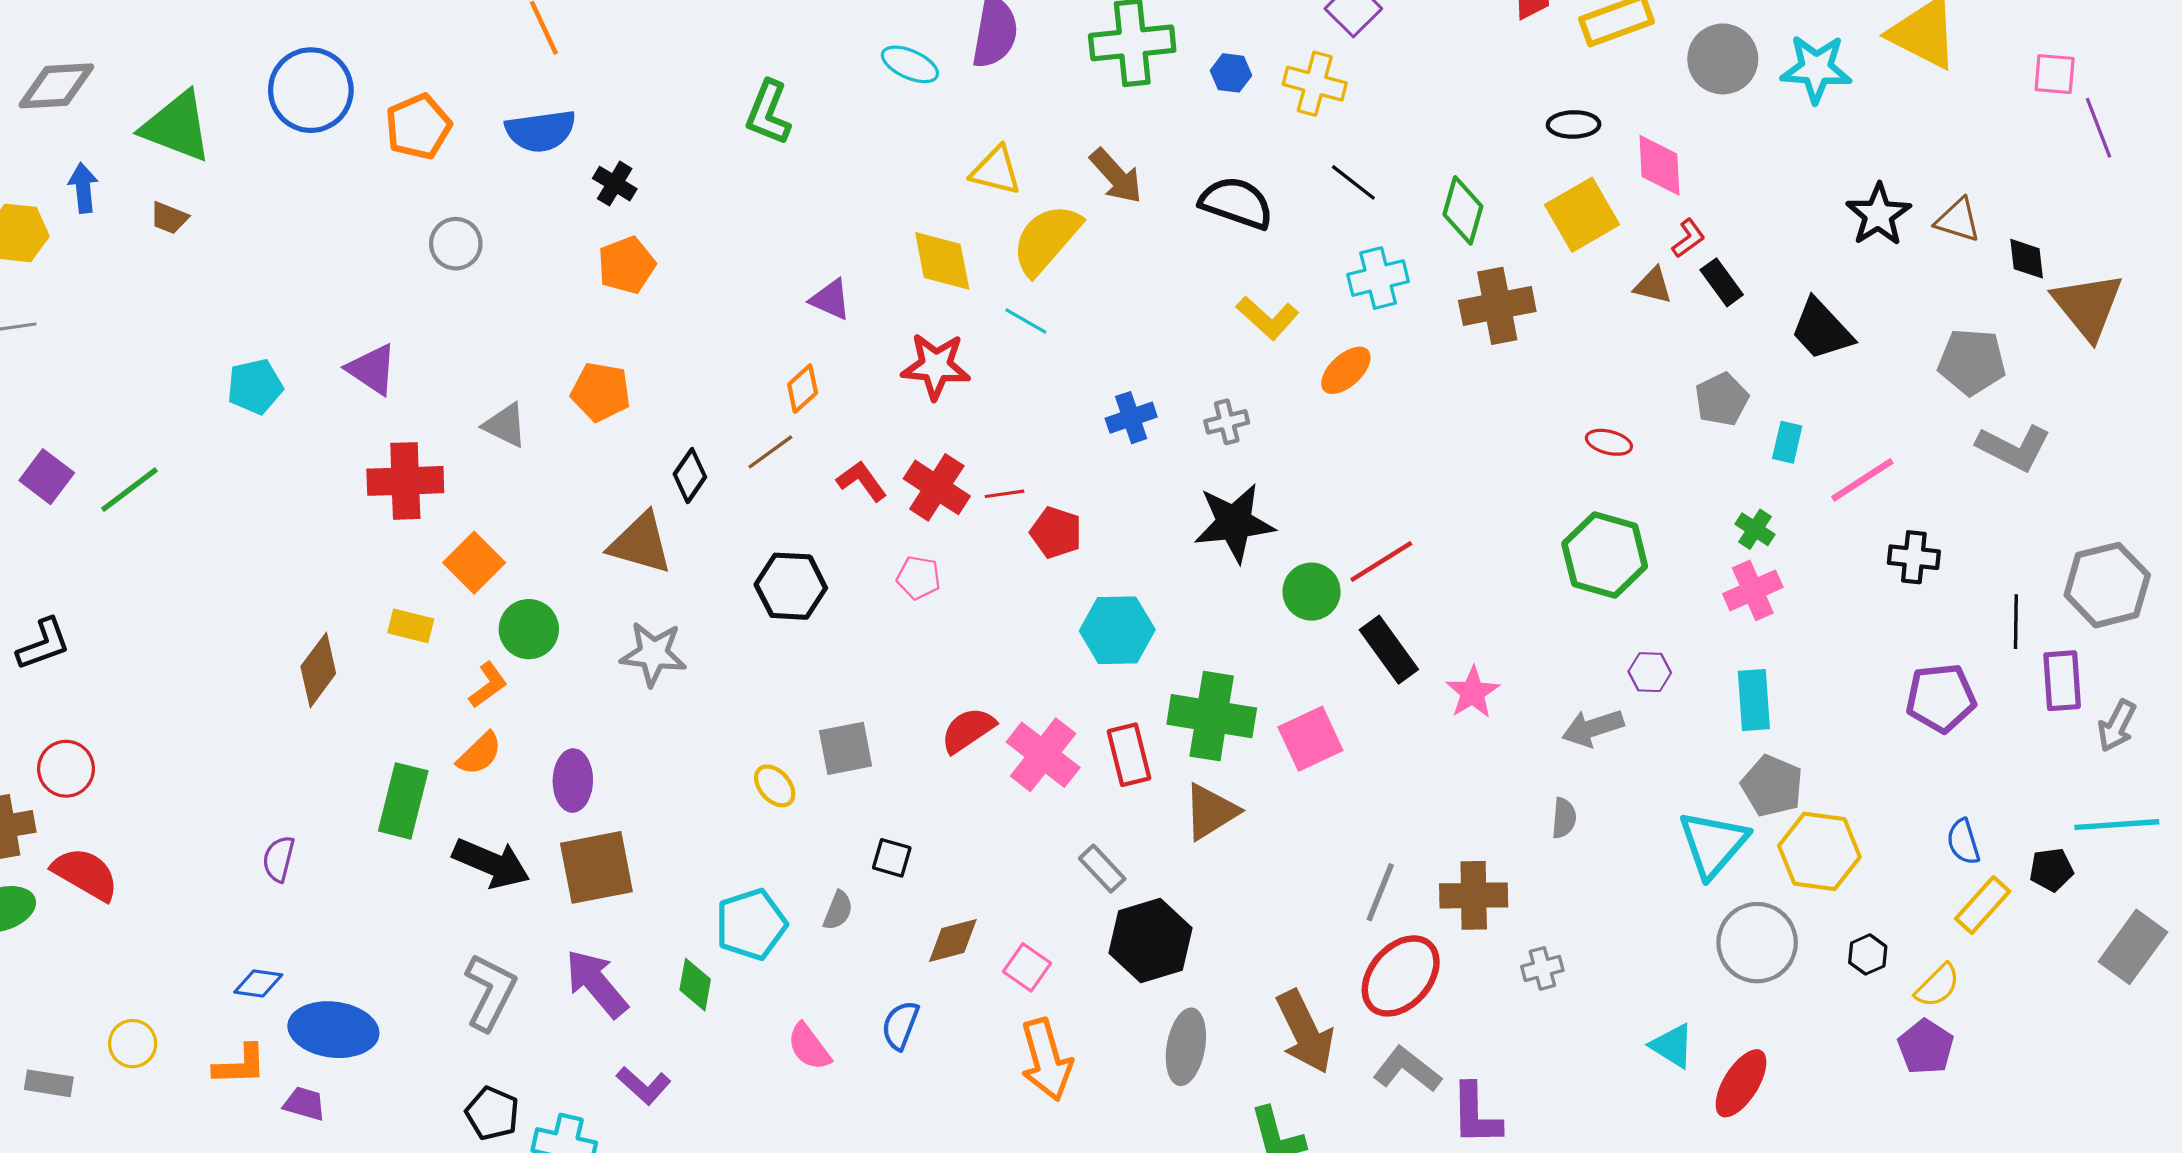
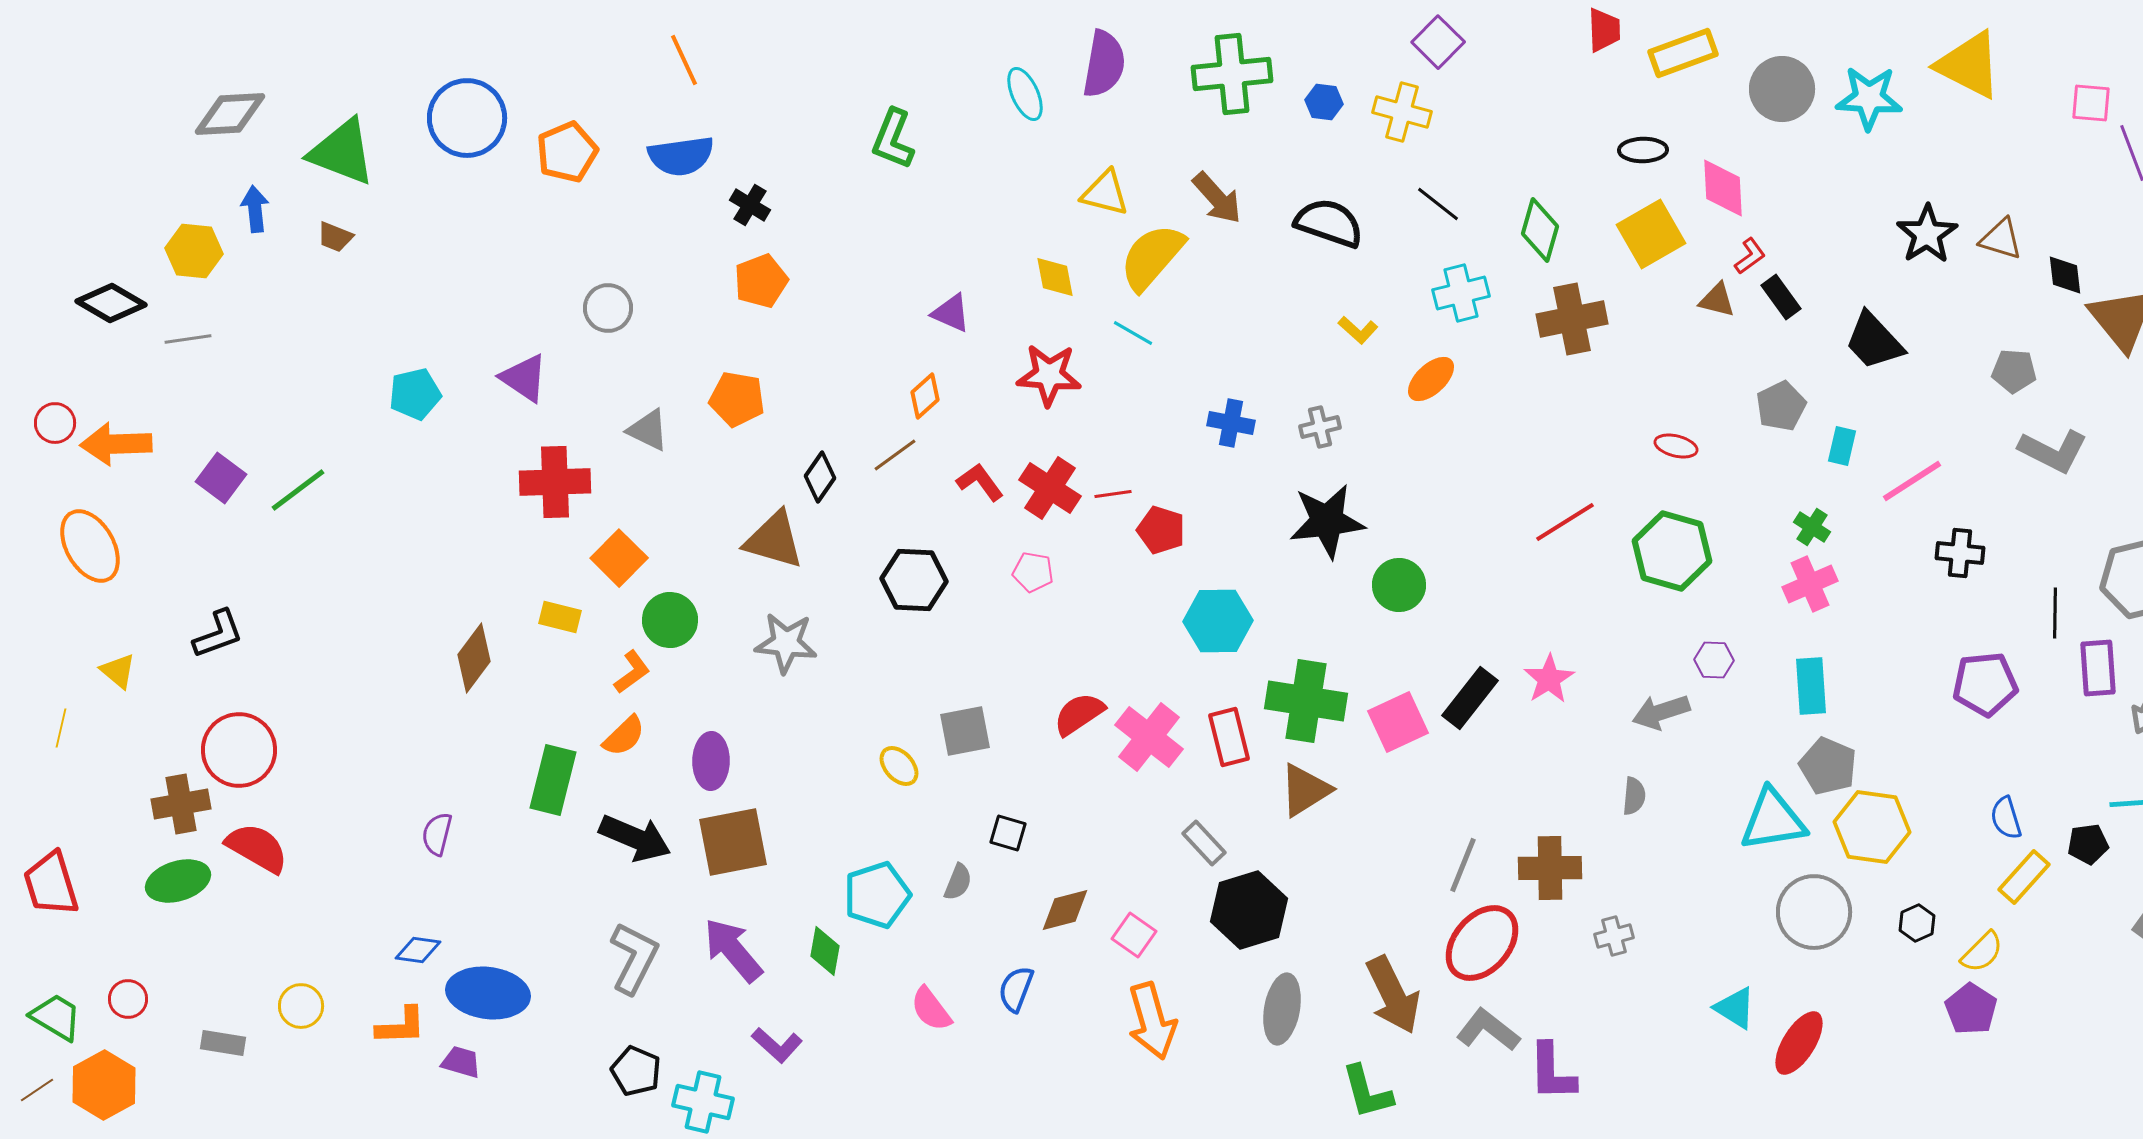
cyan ellipse: (910, 64) -> (1025, 94), turned 42
gray circle: (456, 244) -> (608, 308), moved
yellow diamond: (942, 261) -> (1055, 277), size x0.7
yellow L-shape: (1268, 318) -> (1358, 330), size x0.7
gray pentagon: (1972, 362) -> (2014, 371), size x0.7
blue cross: (1131, 418) -> (1231, 423), turned 30
red line: (1381, 561) -> (1565, 522), moved
black rectangle: (1389, 650) -> (1470, 698), moved, turned 74
red circle: (66, 769) -> (239, 750), size x1.4
cyan triangle: (1713, 844) -> (1773, 820), turned 40

